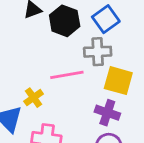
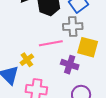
purple cross: (107, 113) -> (70, 65), moved

